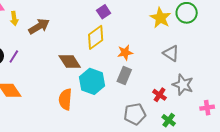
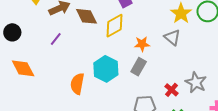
gray triangle: (171, 53) -> (172, 37), moved
purple line: (14, 56) -> (56, 39), moved
brown diamond: (70, 62) -> (87, 16), moved

